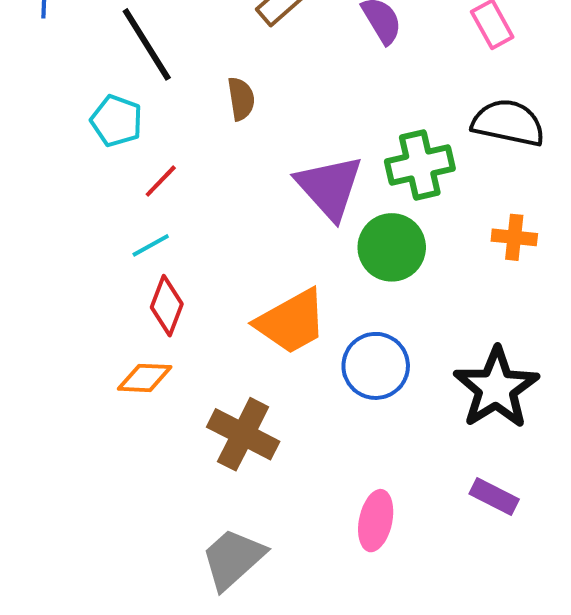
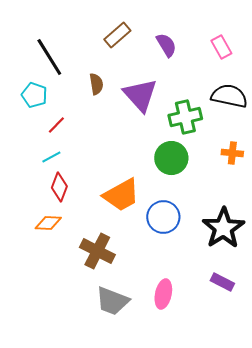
purple triangle: (329, 187) -> (140, 95), moved
gray trapezoid: (233, 559) -> (112, 301), moved, turned -117

